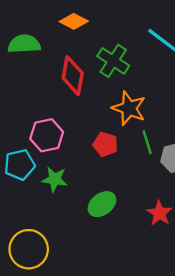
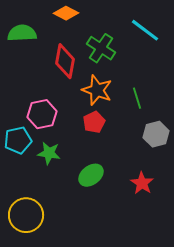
orange star: (129, 108) -> (97, 90), moved
green line: (147, 142) -> (137, 98), moved
red pentagon: (105, 144) -> (94, 122), turned 30

